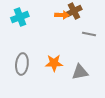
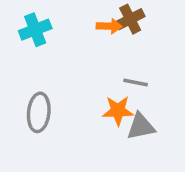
gray line: (89, 34) -> (136, 82), moved
orange star: (54, 63) -> (118, 111), moved

